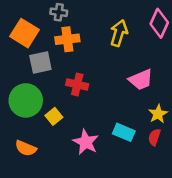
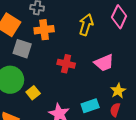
gray square: (40, 62) -> (22, 49), turned 30
red cross: (77, 85) -> (66, 64), moved
cyan rectangle: (124, 132) -> (90, 106), turned -42

